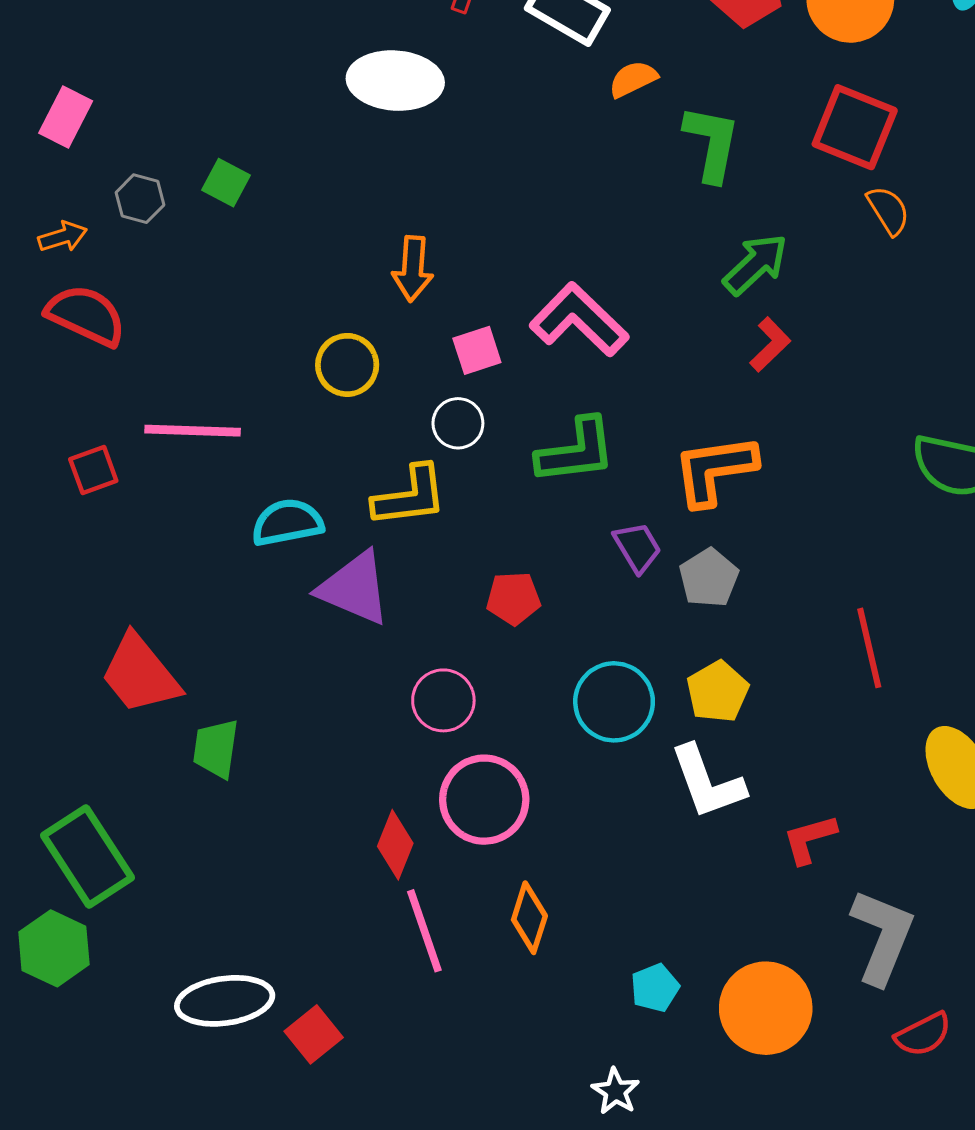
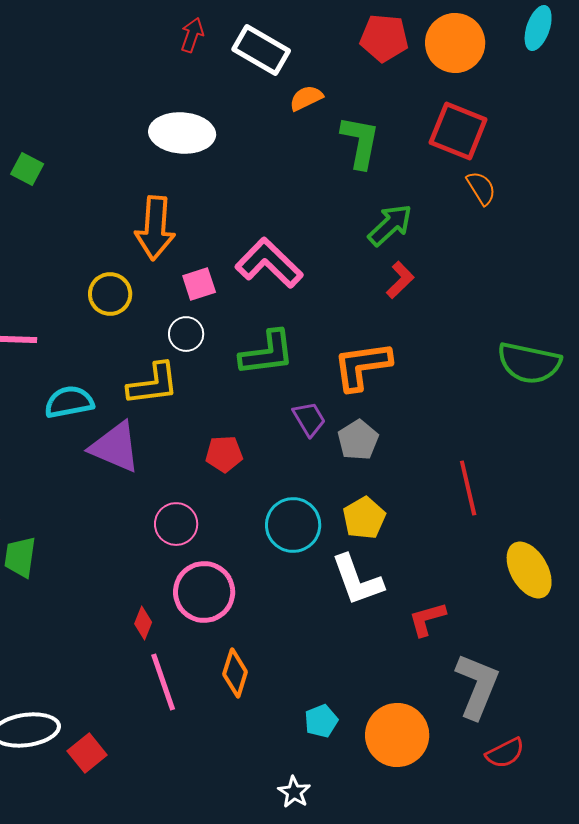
white ellipse: (395, 81) -> (182, 133), moved
orange arrow: (413, 269) -> (155, 228), size x1.4
red diamond: (395, 845) -> (143, 623), size x0.7

